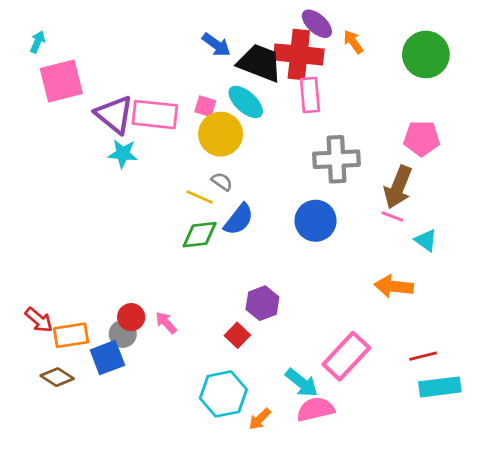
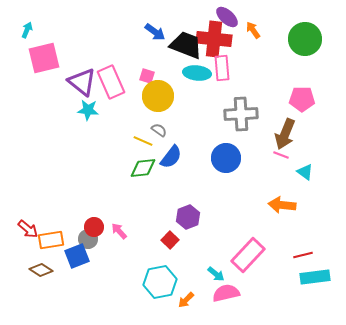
cyan ellipse: (246, 102) -> (197, 73), moved, turned -36
pink rectangle: (155, 115) -> (111, 82), turned 60
cyan arrow: (302, 383) -> (216, 274), size x0.7

